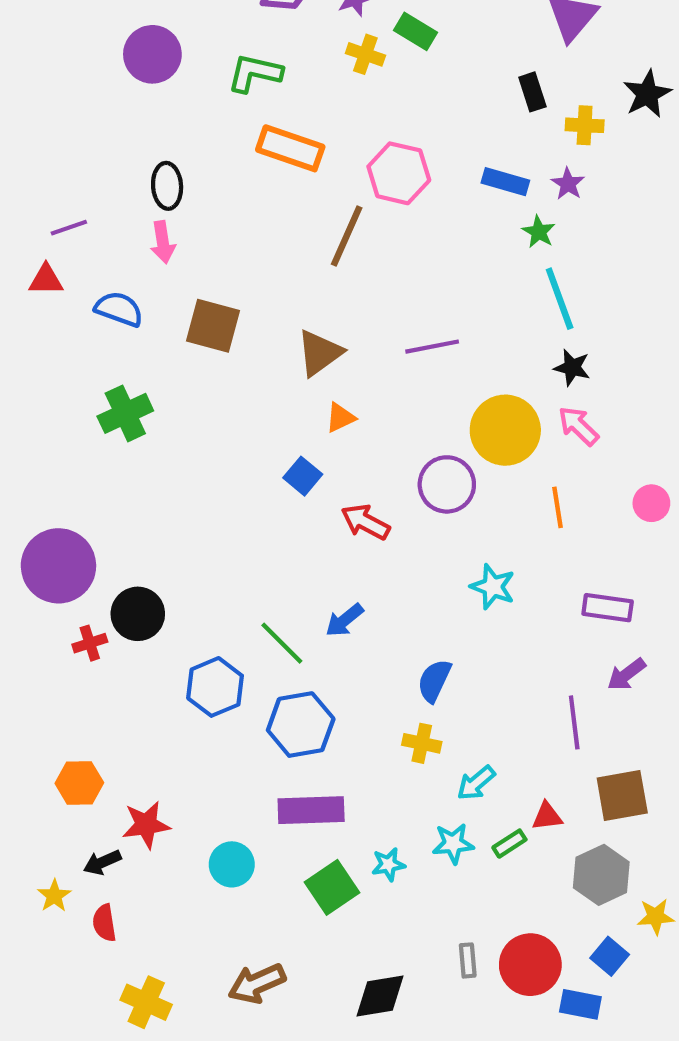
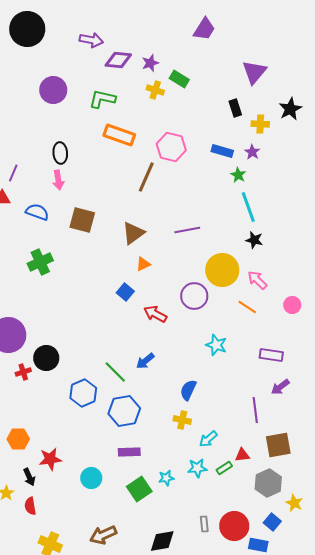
purple line: (69, 228) -> (13, 173), turned -48
pink arrow: (578, 426) -> (257, 280), moved
orange line: (557, 507) -> (247, 307), turned -48
purple rectangle: (311, 810) -> (129, 452), size x0.7
black arrow: (102, 862) -> (29, 477), turned -90
yellow star: (656, 917) -> (294, 503), turned 30

